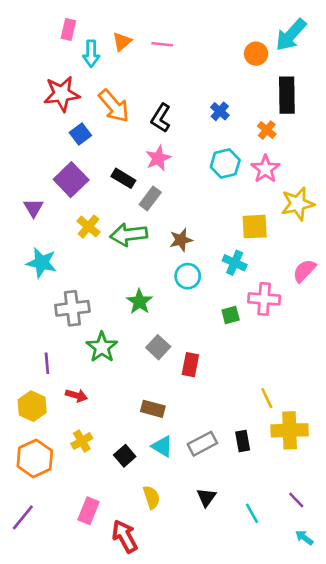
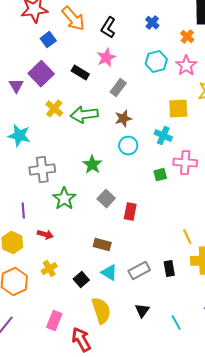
gray rectangle: (150, 198) -> (118, 88), moved
purple triangle: (34, 208) -> (16, 86), moved
yellow semicircle: (151, 497) -> (101, 311), size x1.5

